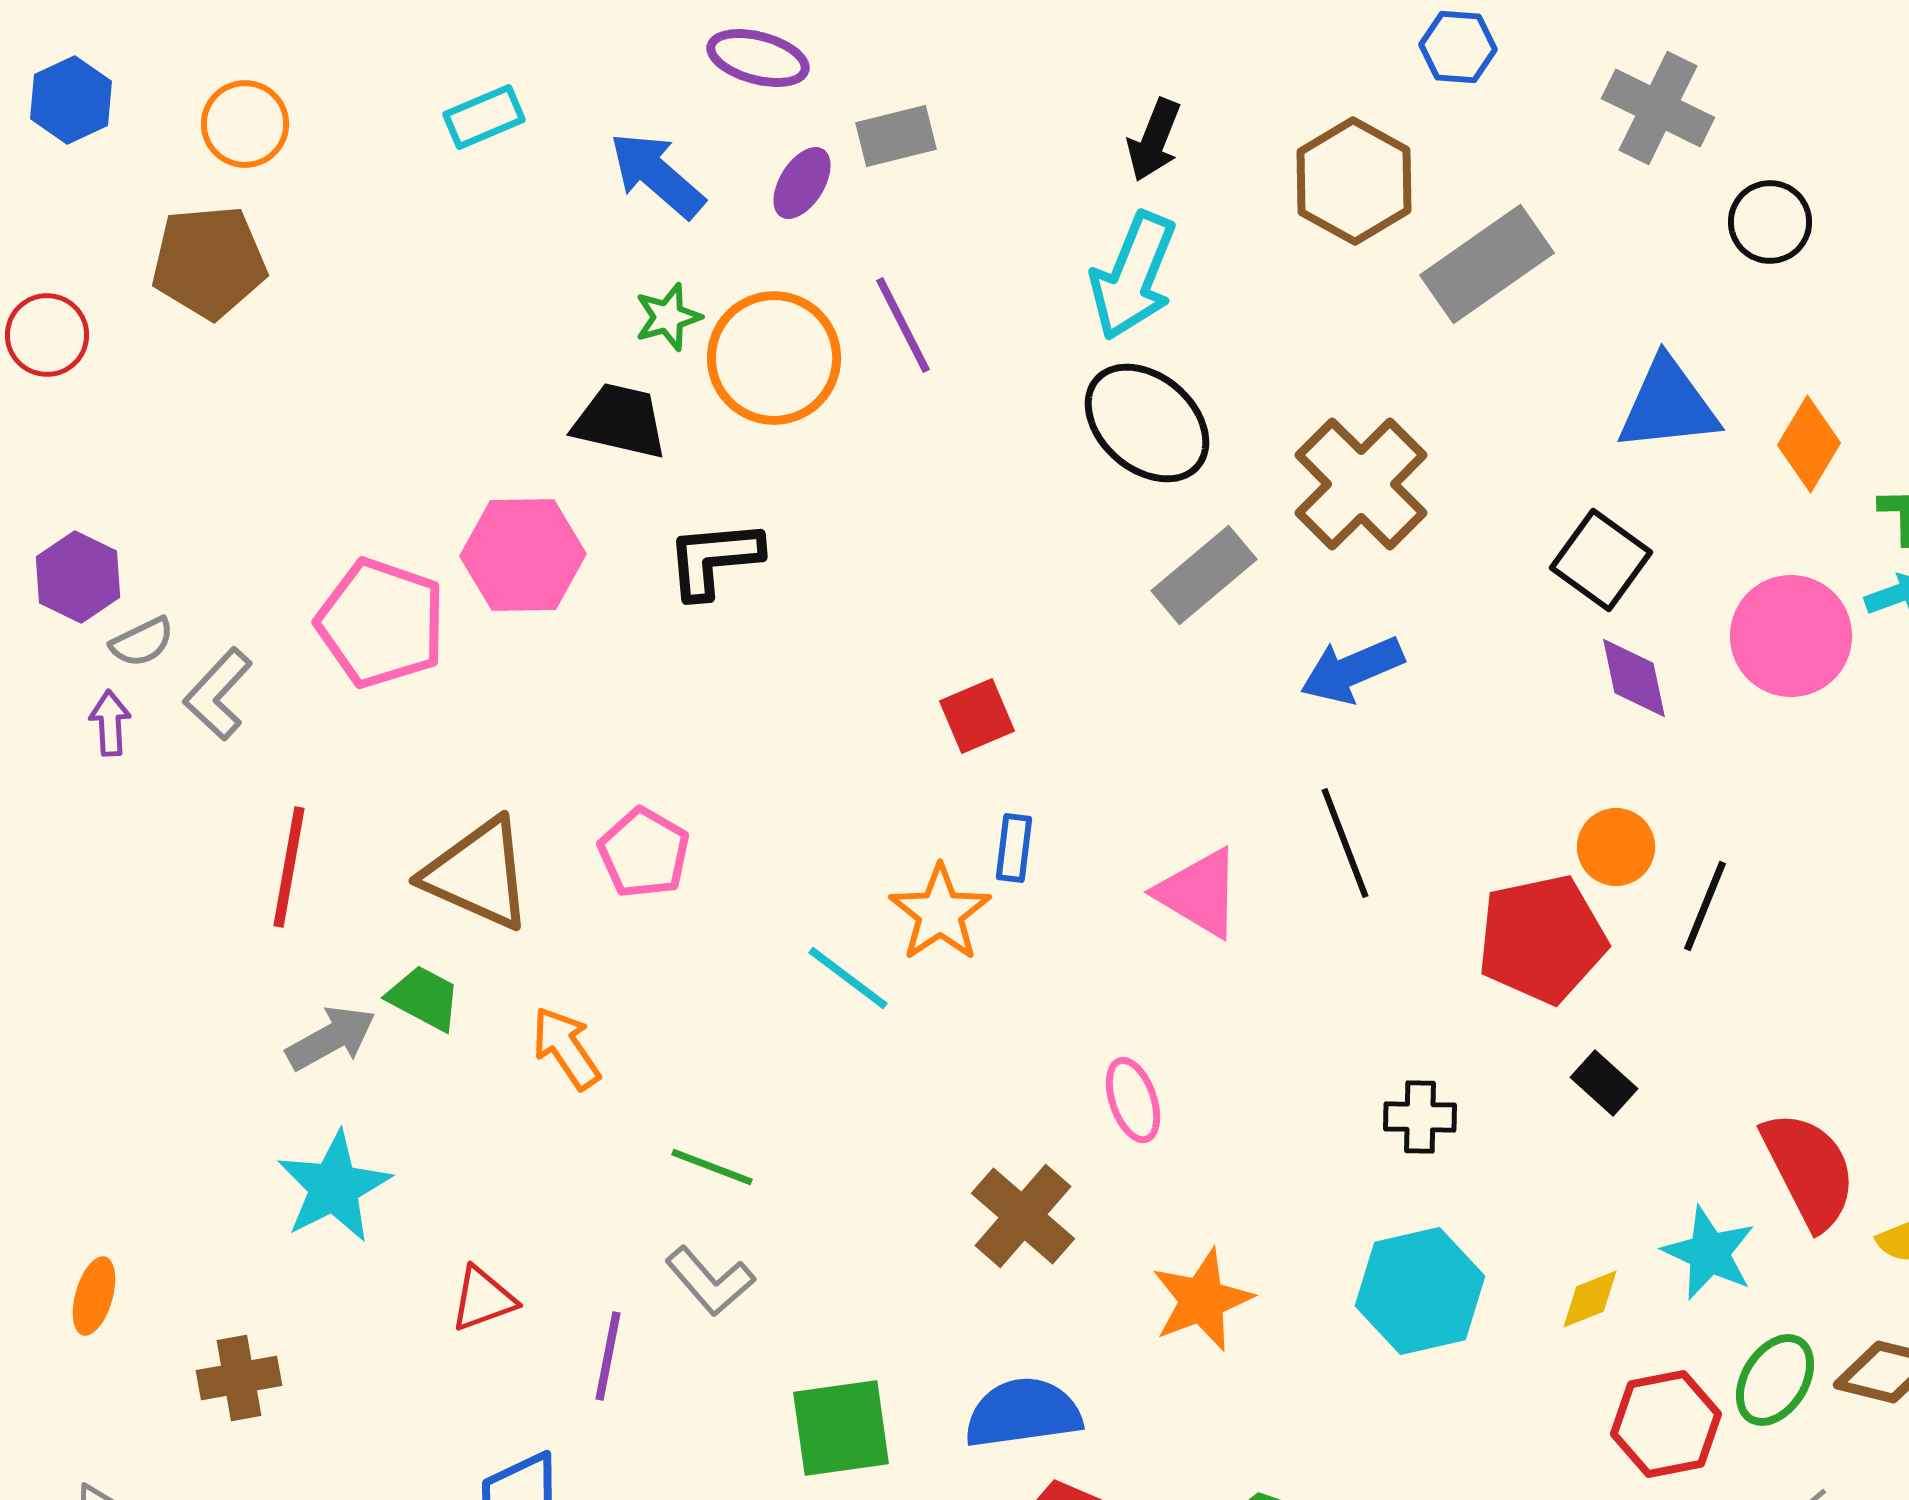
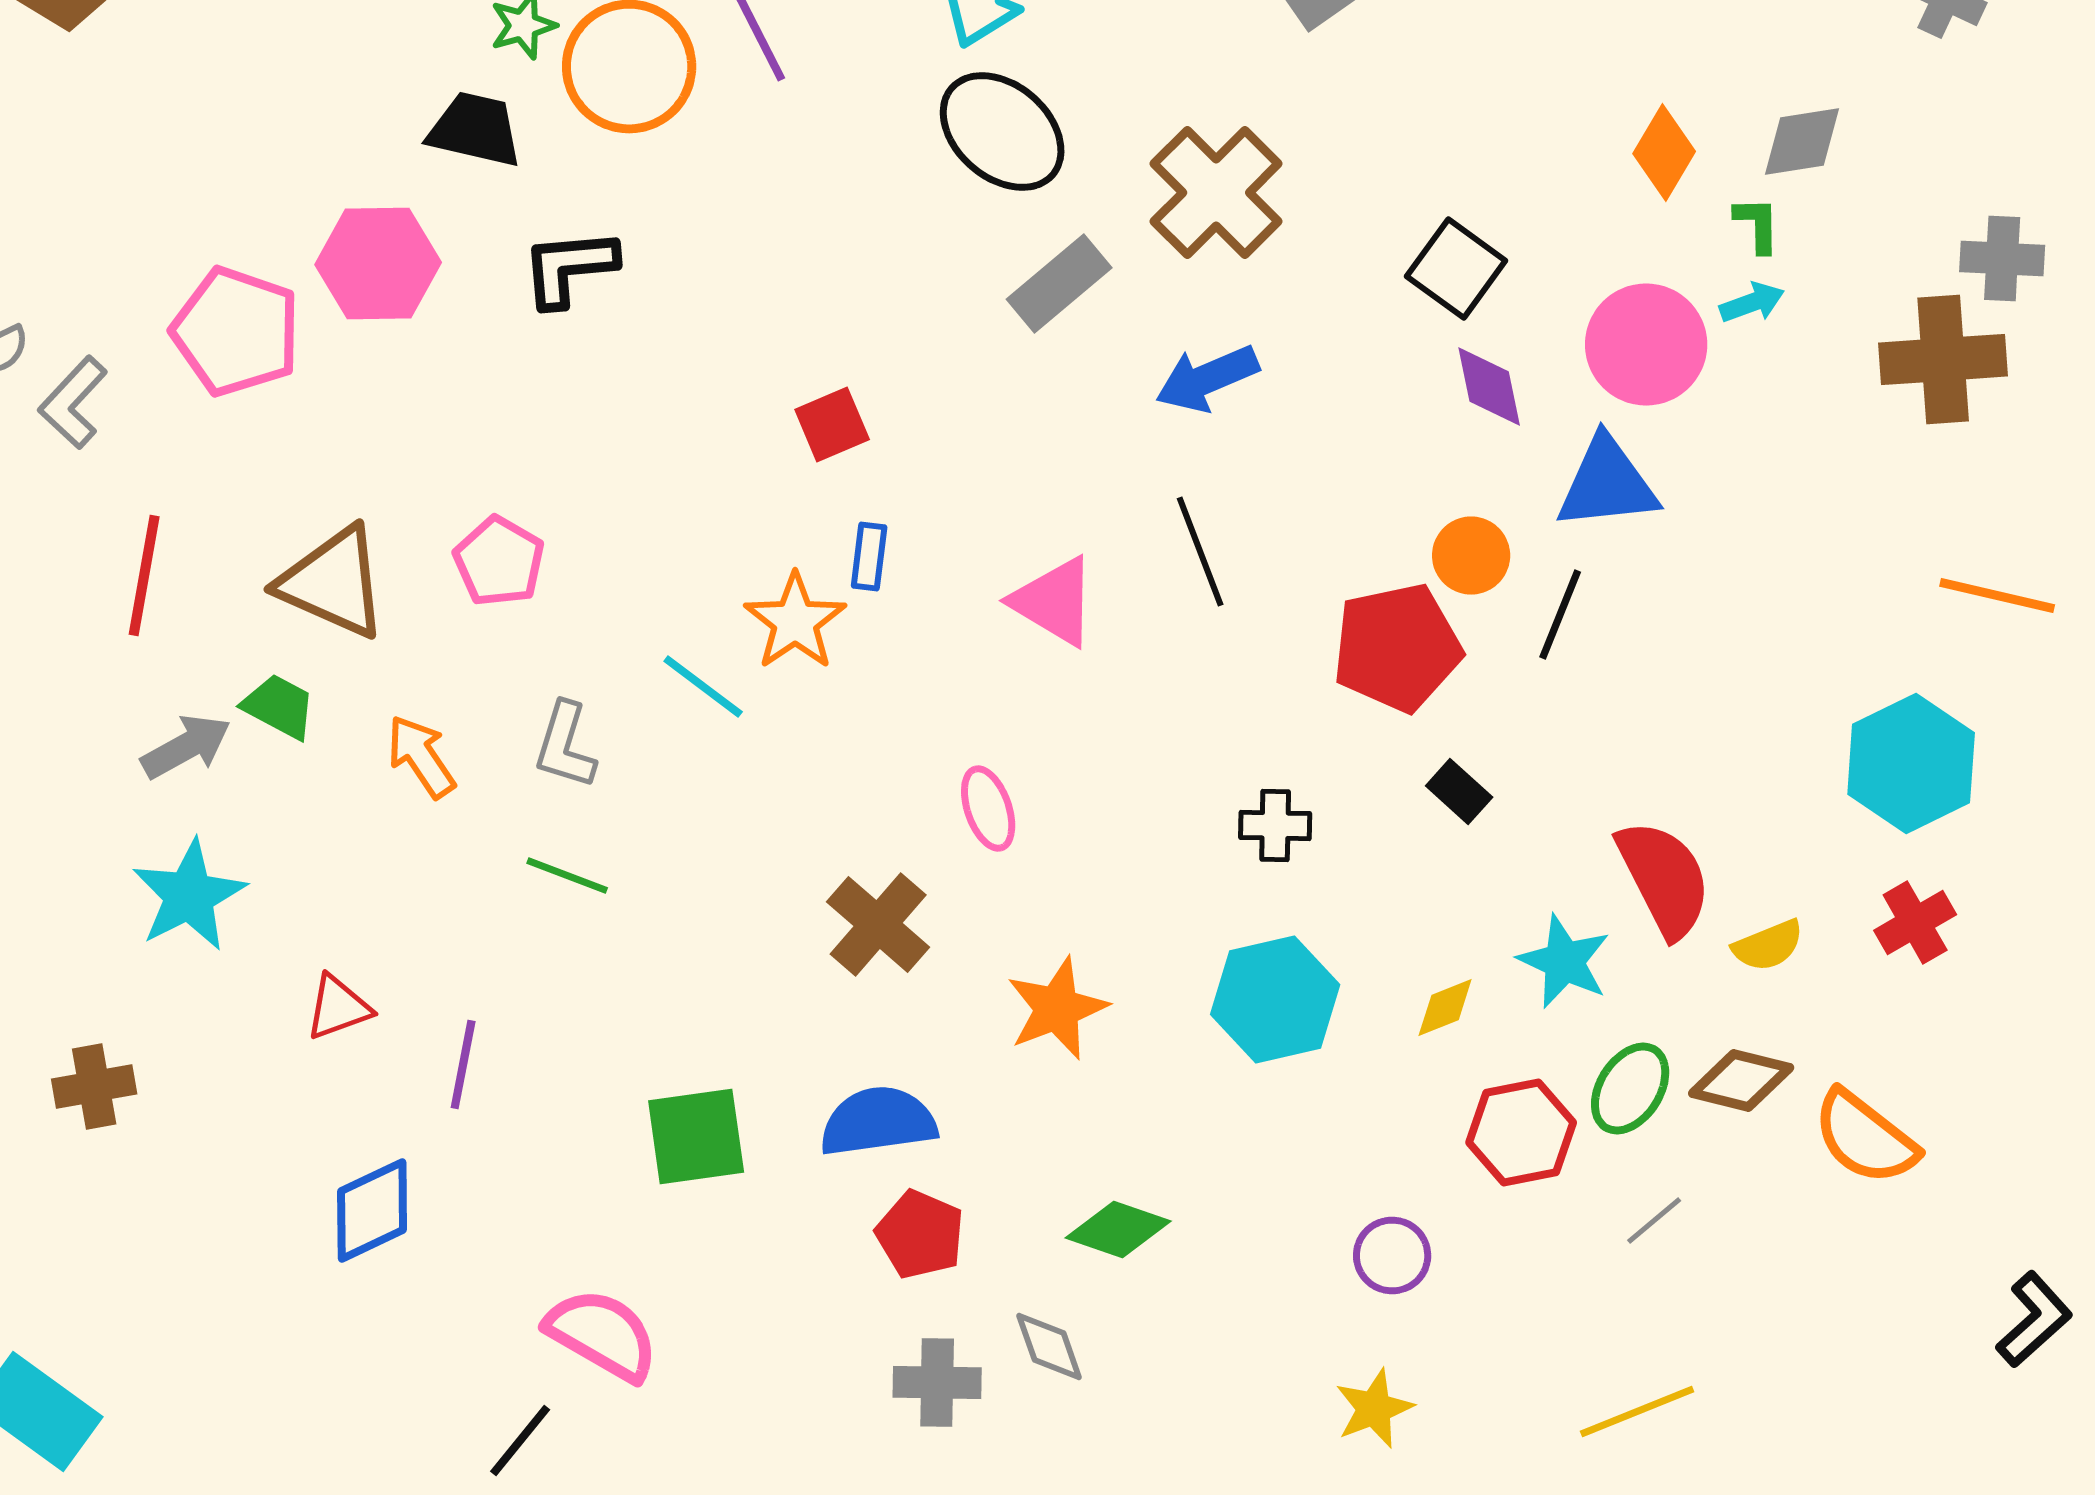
blue triangle: (1668, 405) -> (1607, 484), moved
gray L-shape: (710, 1281) -> (565, 746), moved, turned 58

